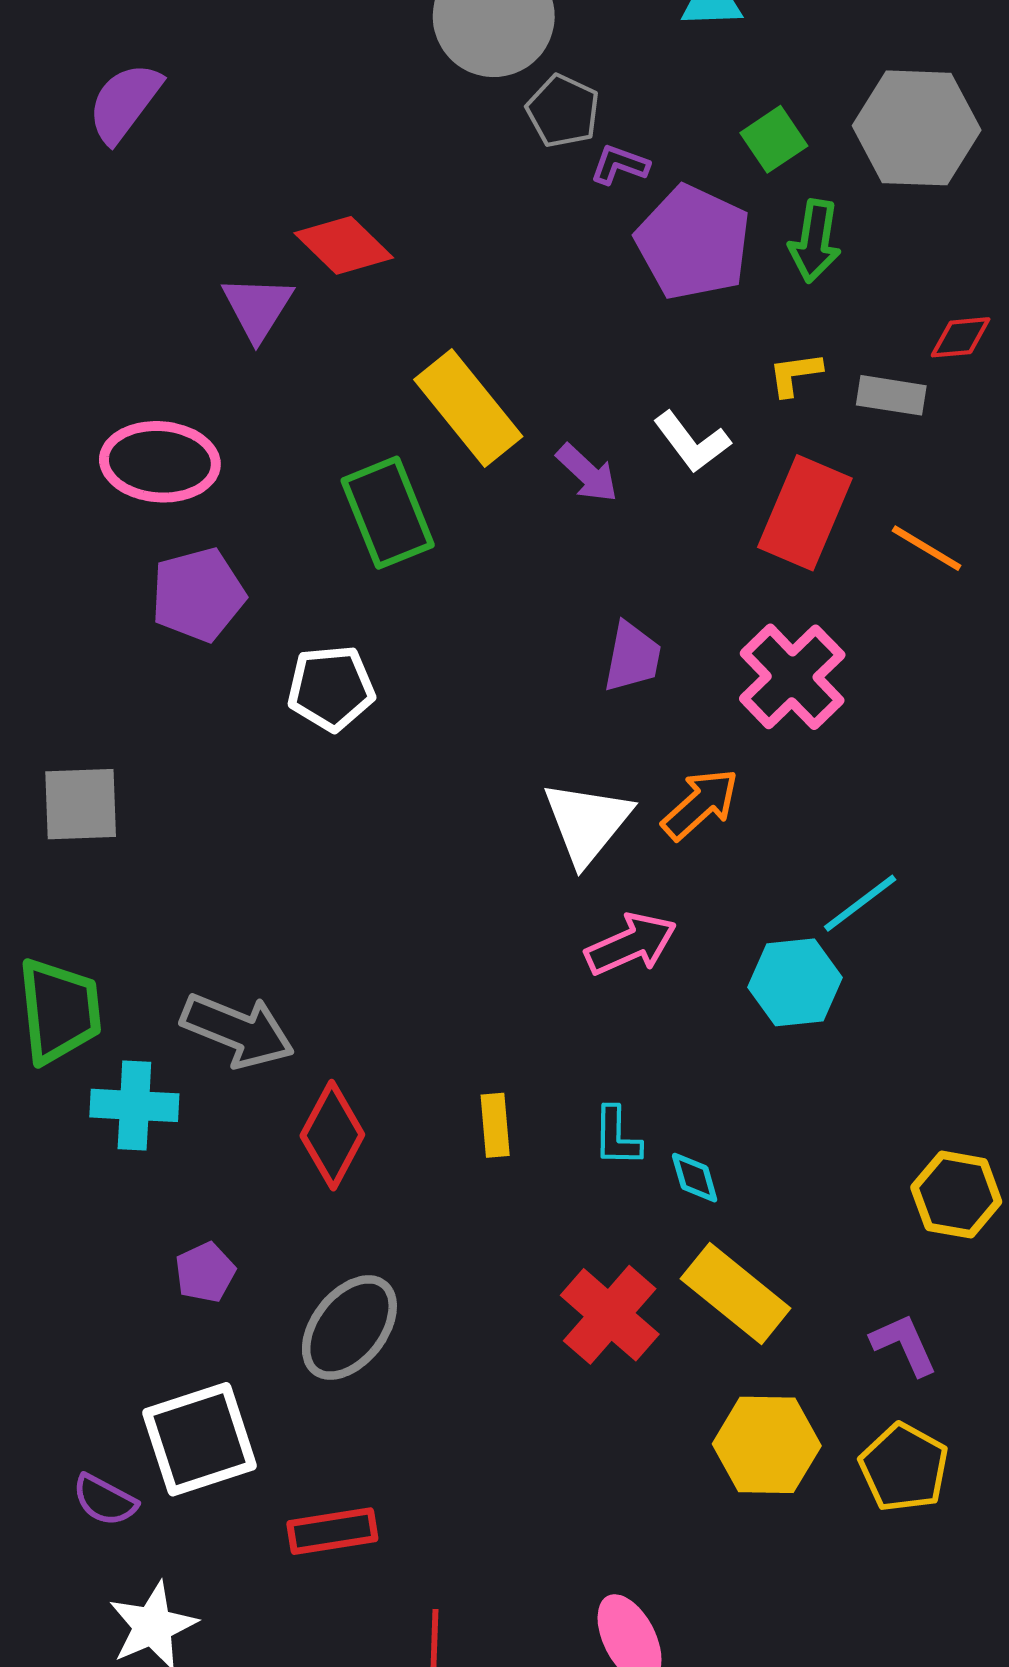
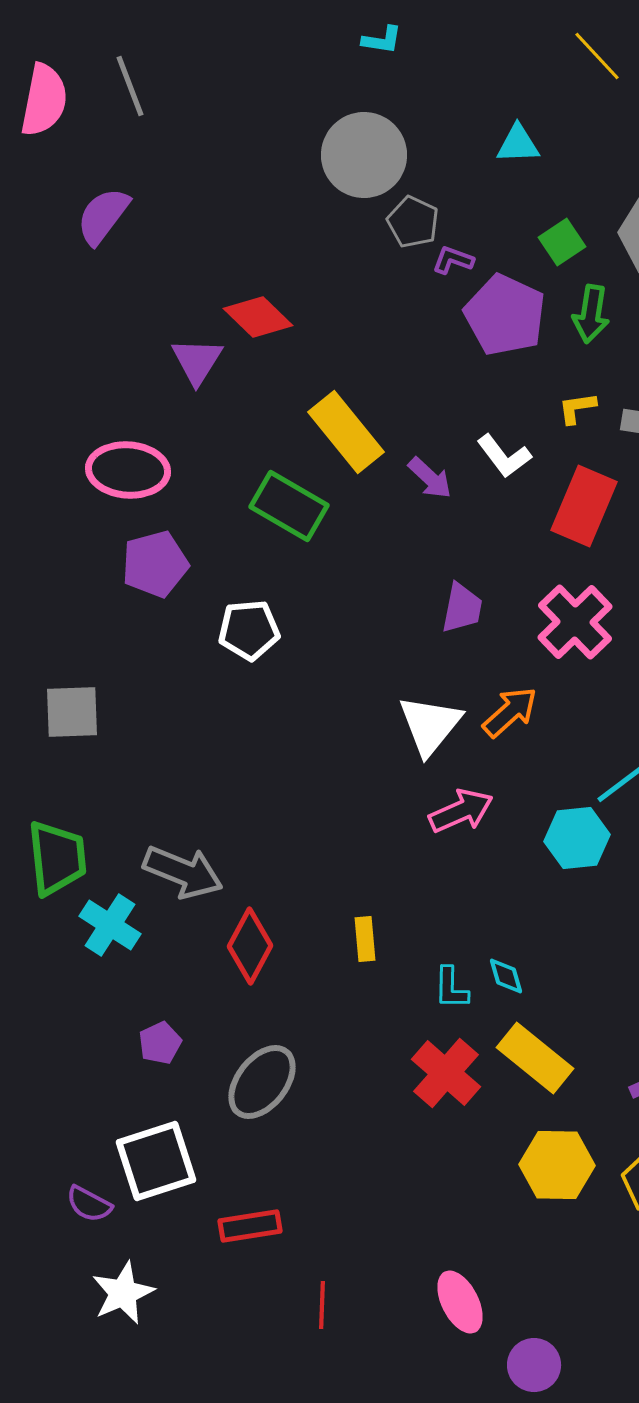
green rectangle: (388, 513) -> (289, 506), turned -38
cyan cross: (134, 1105) -> (110, 925), turned 30
cyan L-shape: (617, 1137) -> (451, 988), moved

